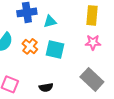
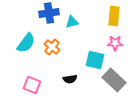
cyan square: (55, 49) -> (95, 60), moved
black semicircle: (46, 87) -> (70, 79), moved

